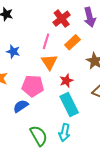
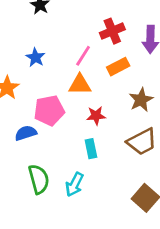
orange triangle: (49, 62) -> (80, 85), turned 48
pink pentagon: (33, 86) -> (49, 111), turned -30
cyan rectangle: (69, 104) -> (91, 149), size x0.6

